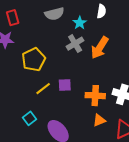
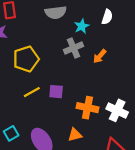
orange arrow: (100, 48) -> (100, 56), size x0.6
cyan square: (29, 118) -> (11, 133), moved
orange triangle: (99, 120) -> (75, 135), moved

